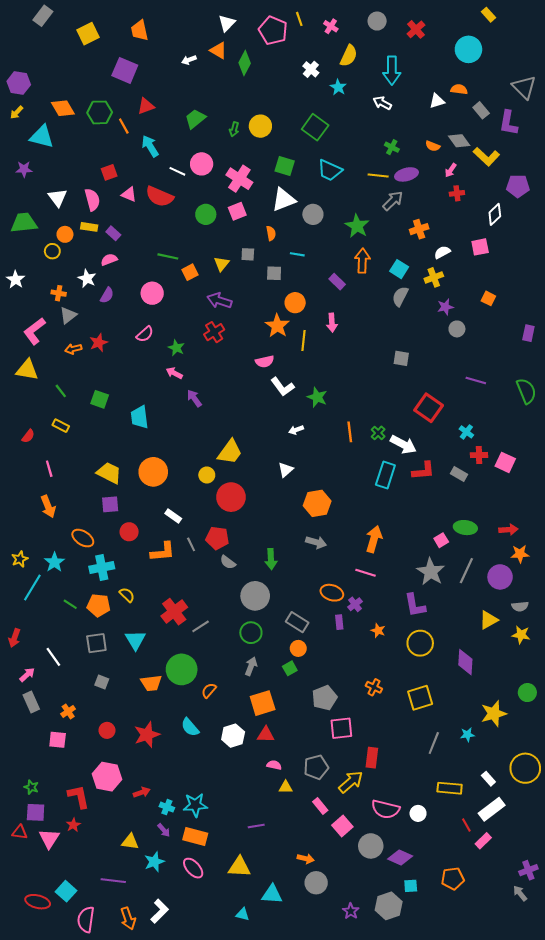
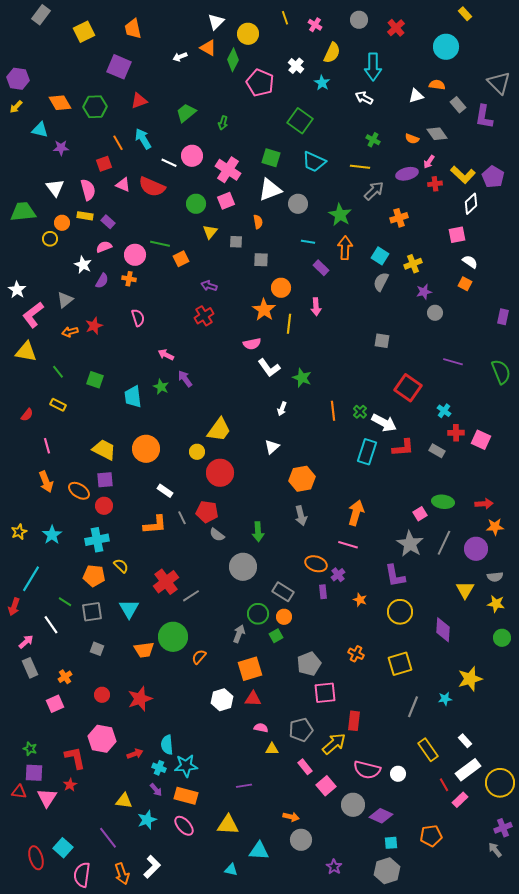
pink pentagon: (273, 30) -> (260, 83), moved
orange line: (124, 126) -> (118, 143), moved
yellow circle: (260, 126) -> (248, 34), moved
cyan triangle: (42, 137) -> (40, 130), size x0.7
yellow L-shape: (486, 157) -> (463, 175), moved
purple star: (24, 169) -> (61, 148), moved
purple ellipse: (406, 174) -> (407, 174), moved
purple pentagon: (518, 186) -> (493, 177), turned 30
white semicircle: (442, 252) -> (470, 262), moved, turned 63
cyan line: (297, 254) -> (308, 242), moved
yellow triangle: (222, 264) -> (210, 232), moved
white star: (16, 280) -> (17, 290), moved
orange cross: (59, 293) -> (129, 279), moved
pink circle: (152, 293) -> (135, 255), moved
purple arrow: (219, 301) -> (209, 286), size x0.7
pink semicircle: (145, 334) -> (138, 318), turned -66
green star: (176, 348) -> (161, 387), moved
white arrow: (296, 430) -> (282, 409), turned -48
red circle: (129, 532) -> (104, 506), moved
orange ellipse: (83, 538) -> (79, 491), moved
gray arrow: (316, 542) -> (301, 516), turned 60
cyan line: (32, 587) -> (31, 579), moved
green line: (70, 604) -> (65, 602), moved
yellow triangle: (488, 620) -> (465, 590), turned -30
green circle: (251, 633) -> (258, 614), moved
green circle: (527, 693) -> (502, 638), moved
cyan semicircle: (190, 727) -> (167, 745), moved, turned 36
pink square: (58, 740) -> (55, 704), turned -30
yellow circle: (525, 768) -> (500, 783), moved
yellow rectangle: (450, 788) -> (428, 750), turned 50
purple line: (113, 881) -> (108, 838), turned 45
red ellipse: (38, 902) -> (36, 858), turned 60
gray hexagon: (389, 906) -> (387, 871), moved

